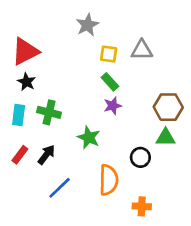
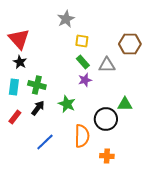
gray triangle: (142, 50) -> (107, 65), moved
red triangle: (25, 51) -> (19, 39), turned -45
brown hexagon: (168, 107) -> (130, 44), moved
black arrow: (46, 155) -> (38, 108), moved
black circle: (140, 157) -> (106, 119), size x1.5

